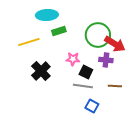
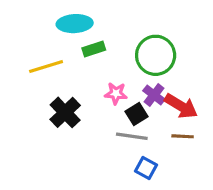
red arrow: (115, 44) -> (181, 106), moved
purple cross: (106, 60) -> (154, 95), moved, turned 32
black square: (86, 72) -> (137, 114), turned 32

